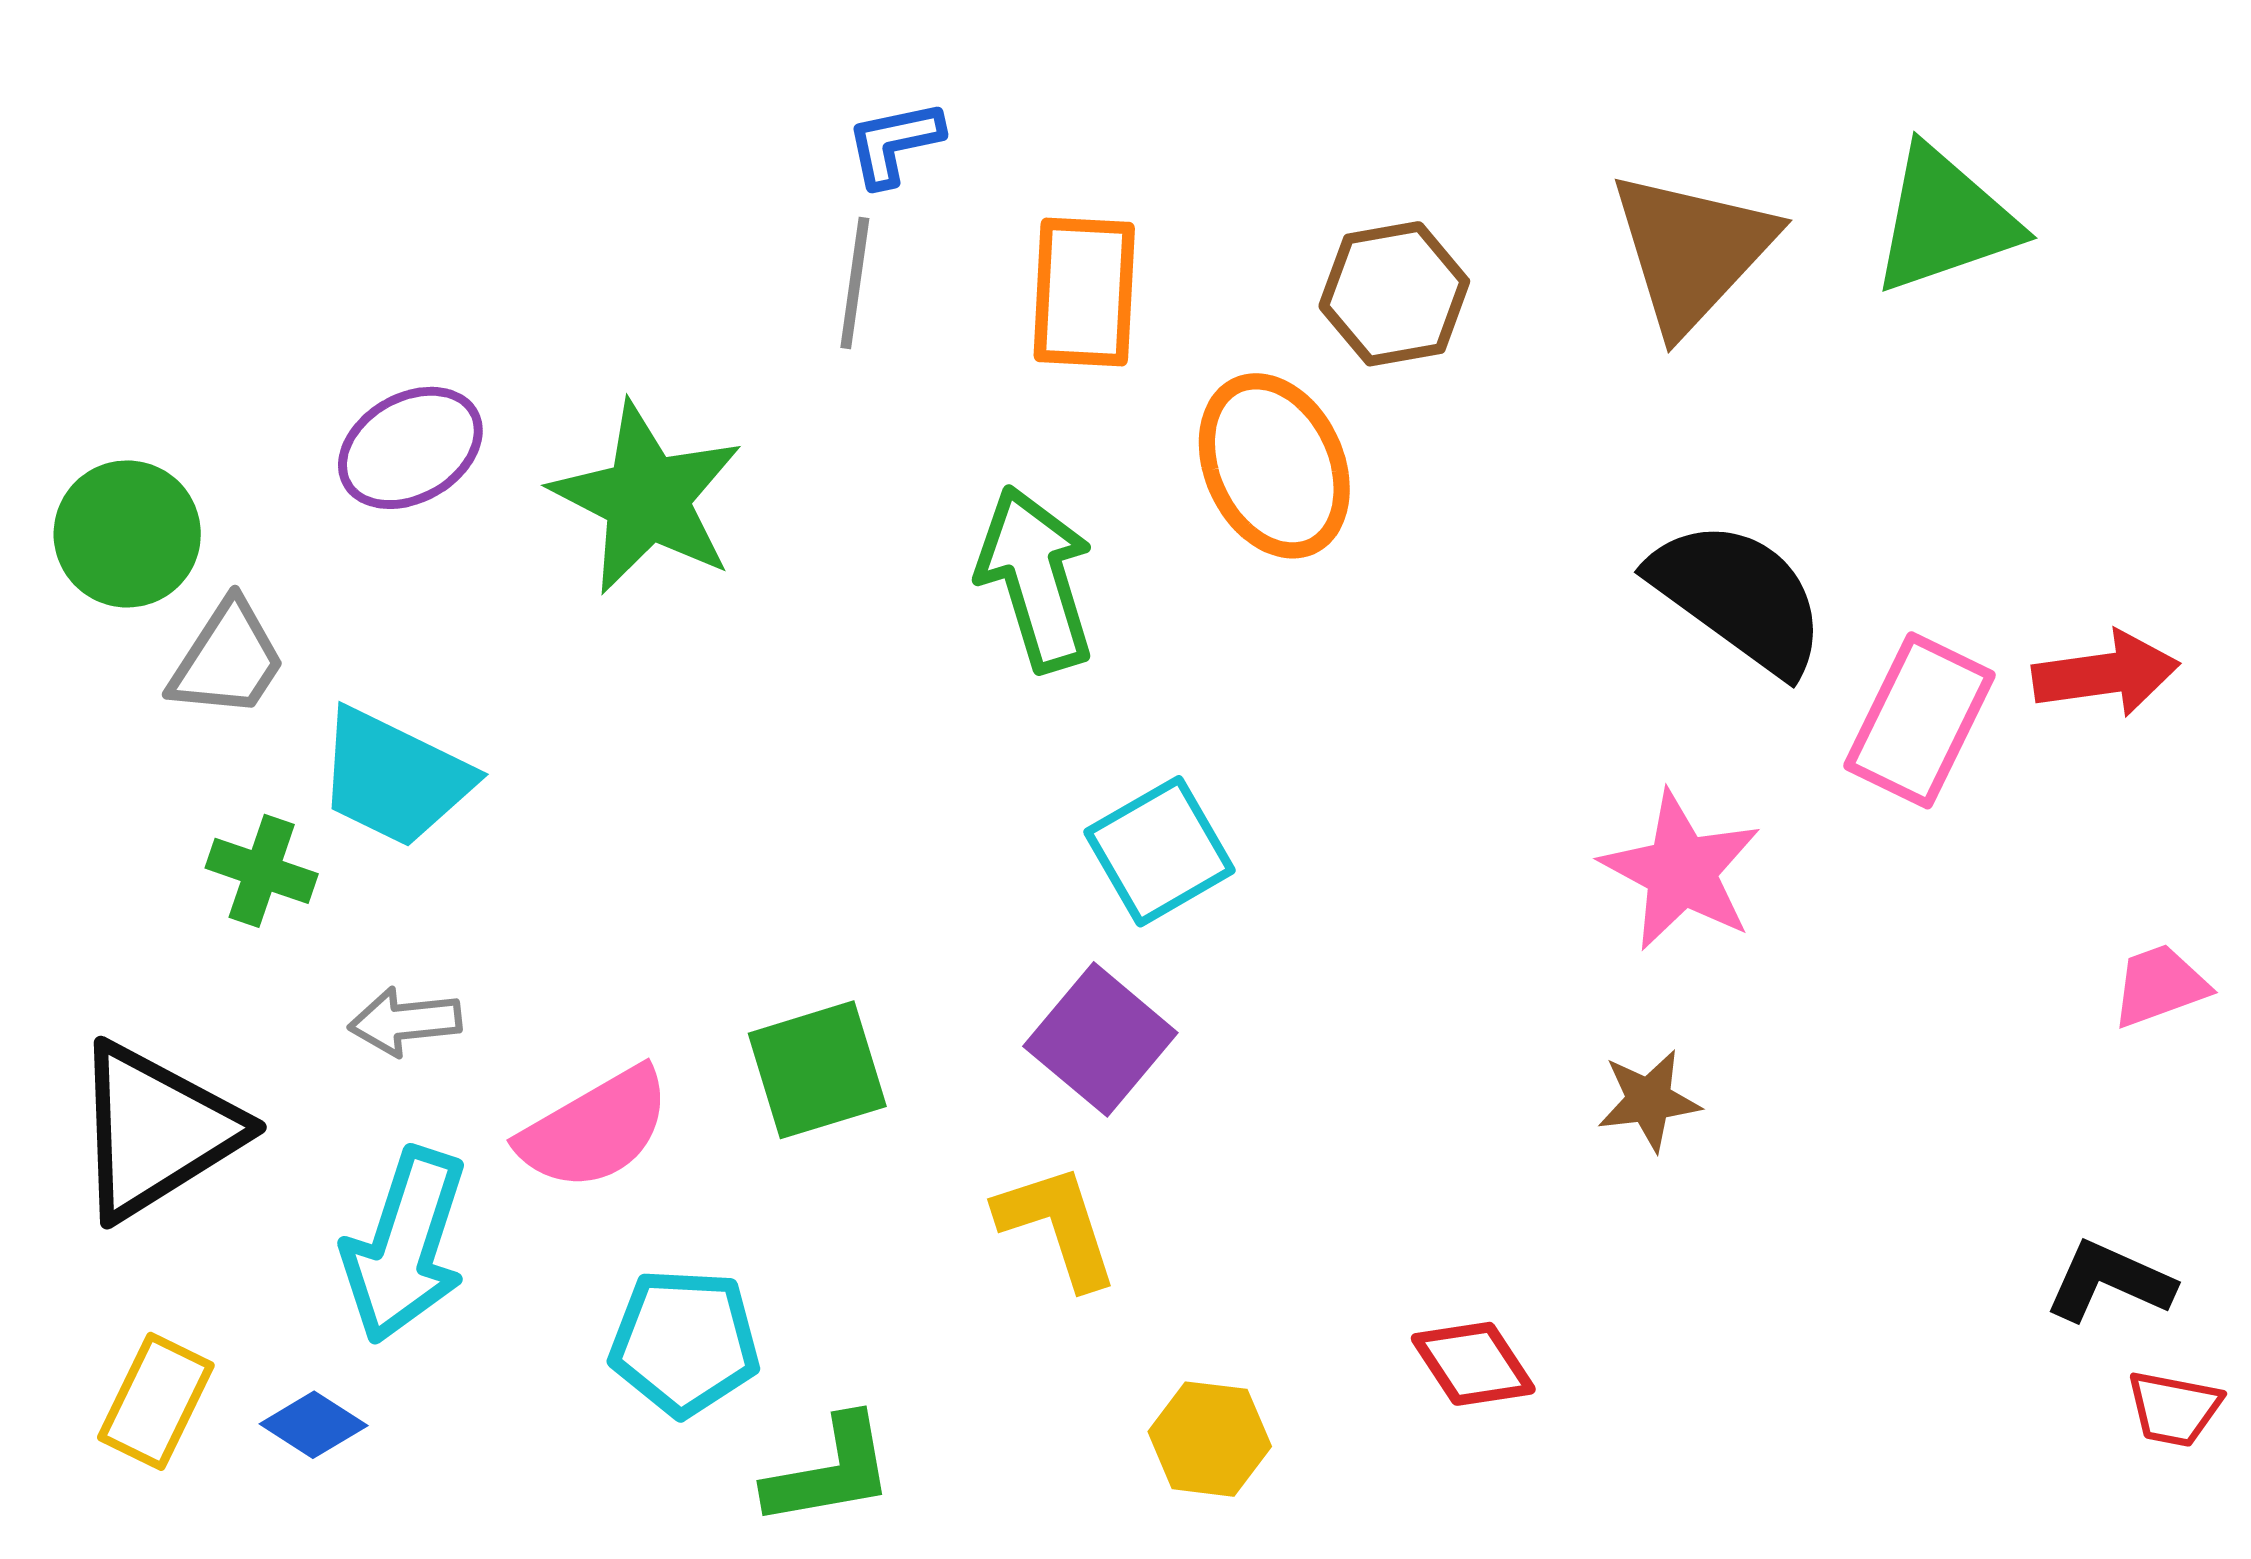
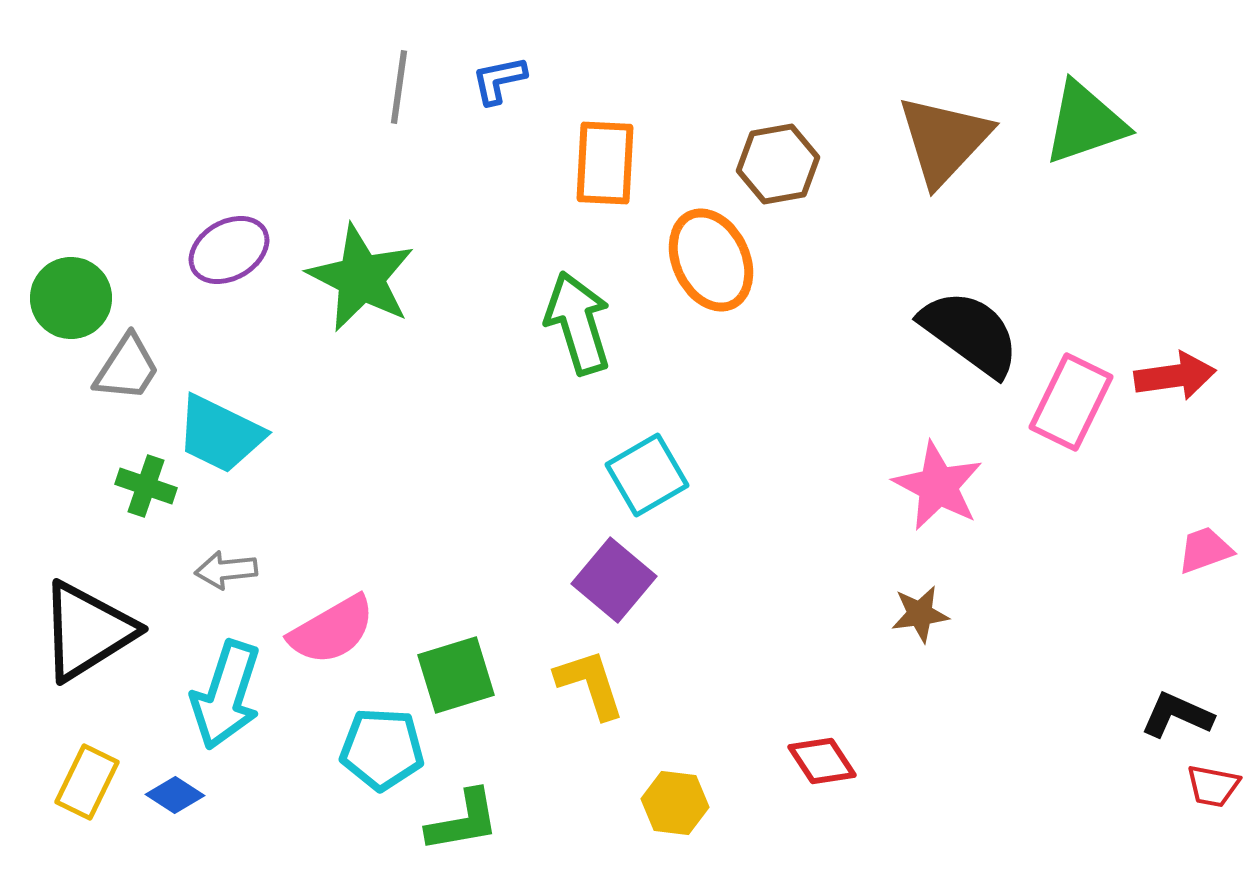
gray line: (855, 283) -> (399, 87), moved
green square: (817, 1070) -> (456, 675), moved

